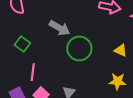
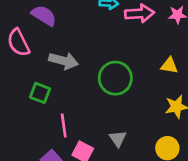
gray arrow: (60, 28) -> (64, 61), moved

